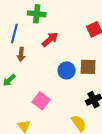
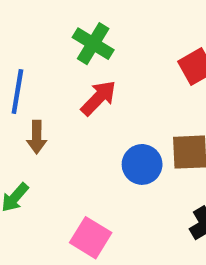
green cross: (37, 14) -> (93, 44), moved, turned 30

